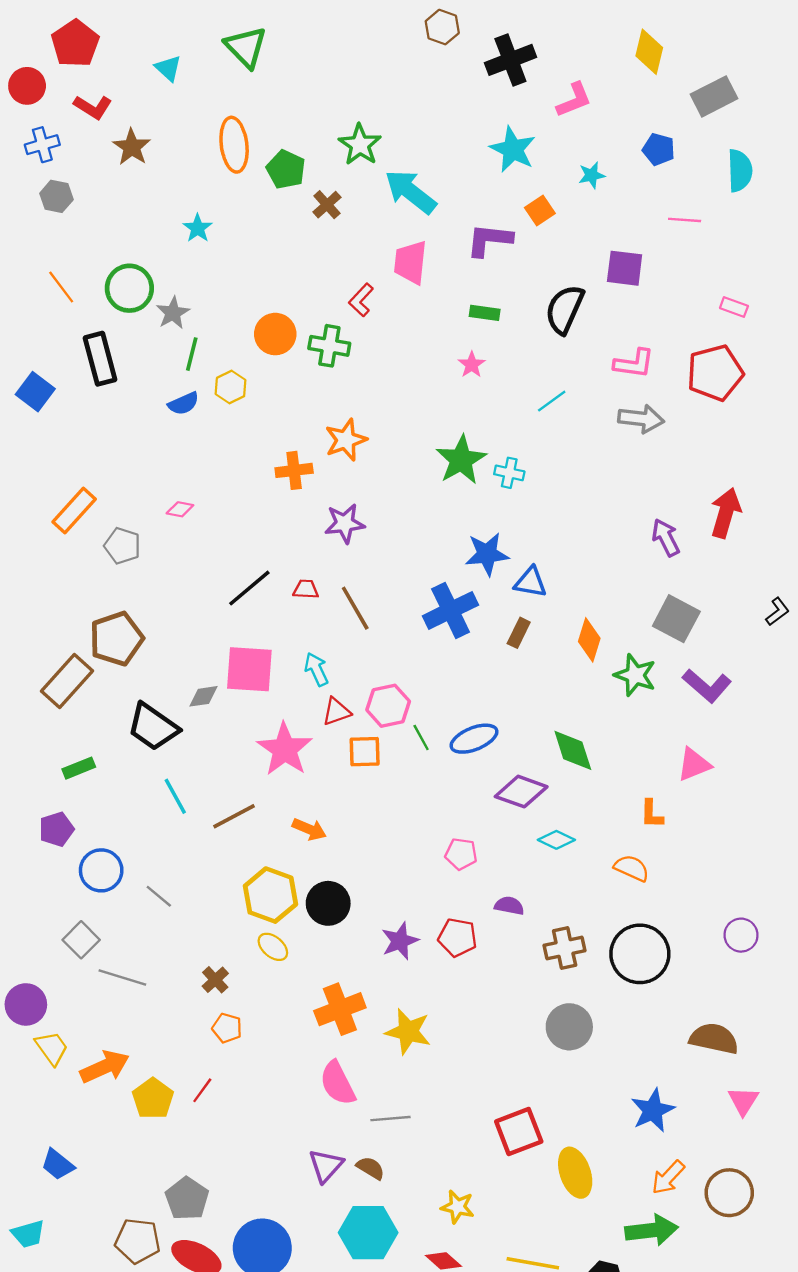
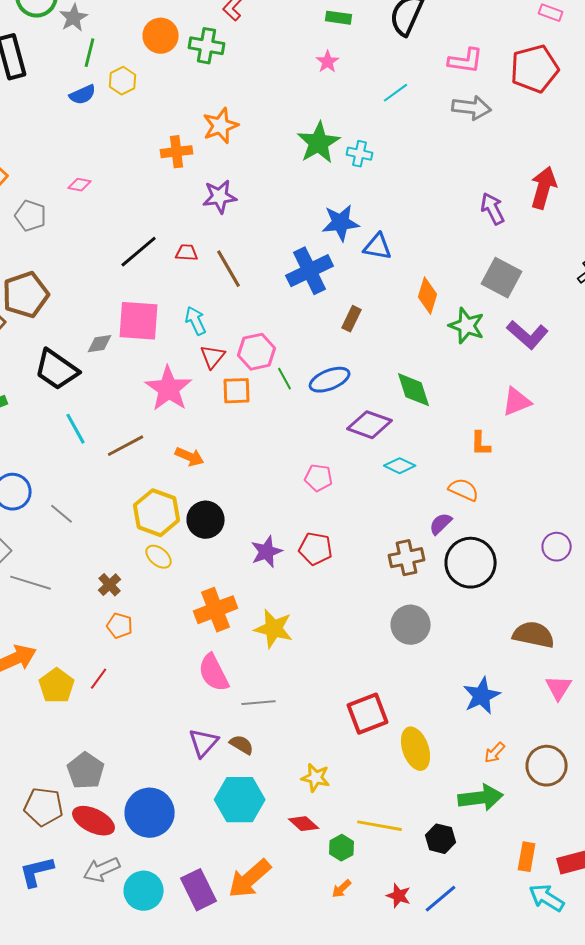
brown rectangle: (519, 633) -> (352, 319), moved
red triangle: (336, 712) -> (213, 357), turned -32
purple semicircle: (509, 906) -> (441, 524), moved, turned -55
orange arrow: (668, 1177) -> (495, 753), size x0.7

